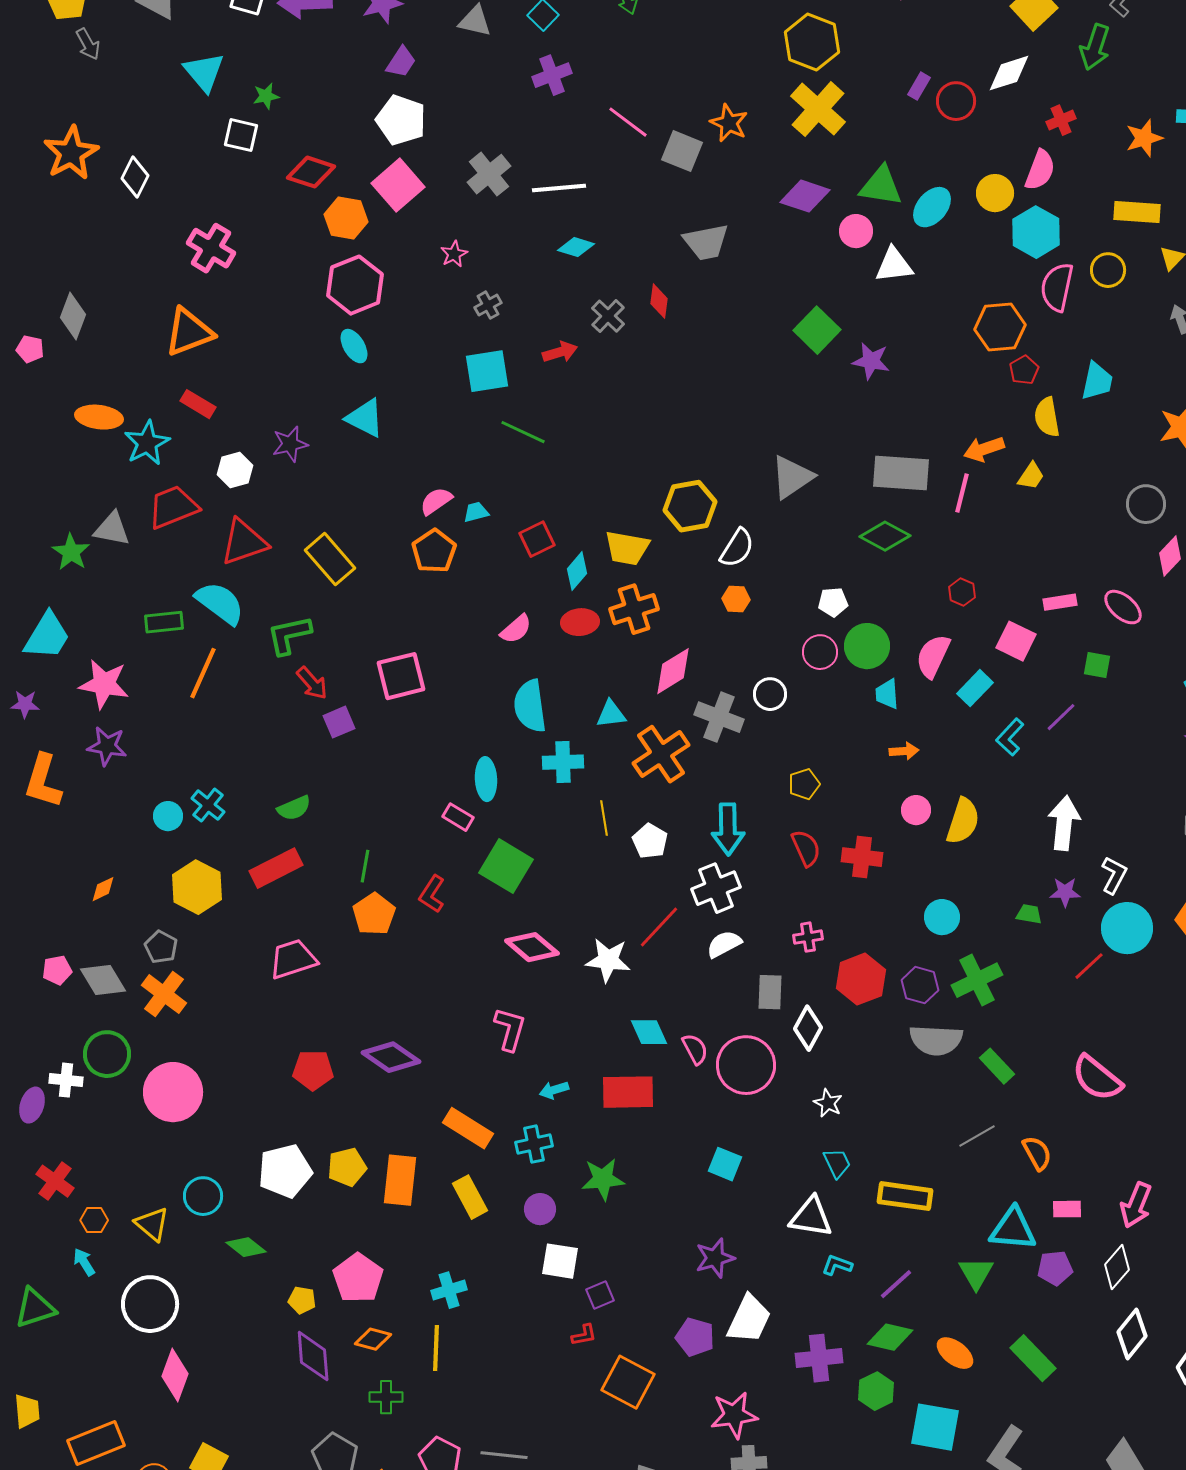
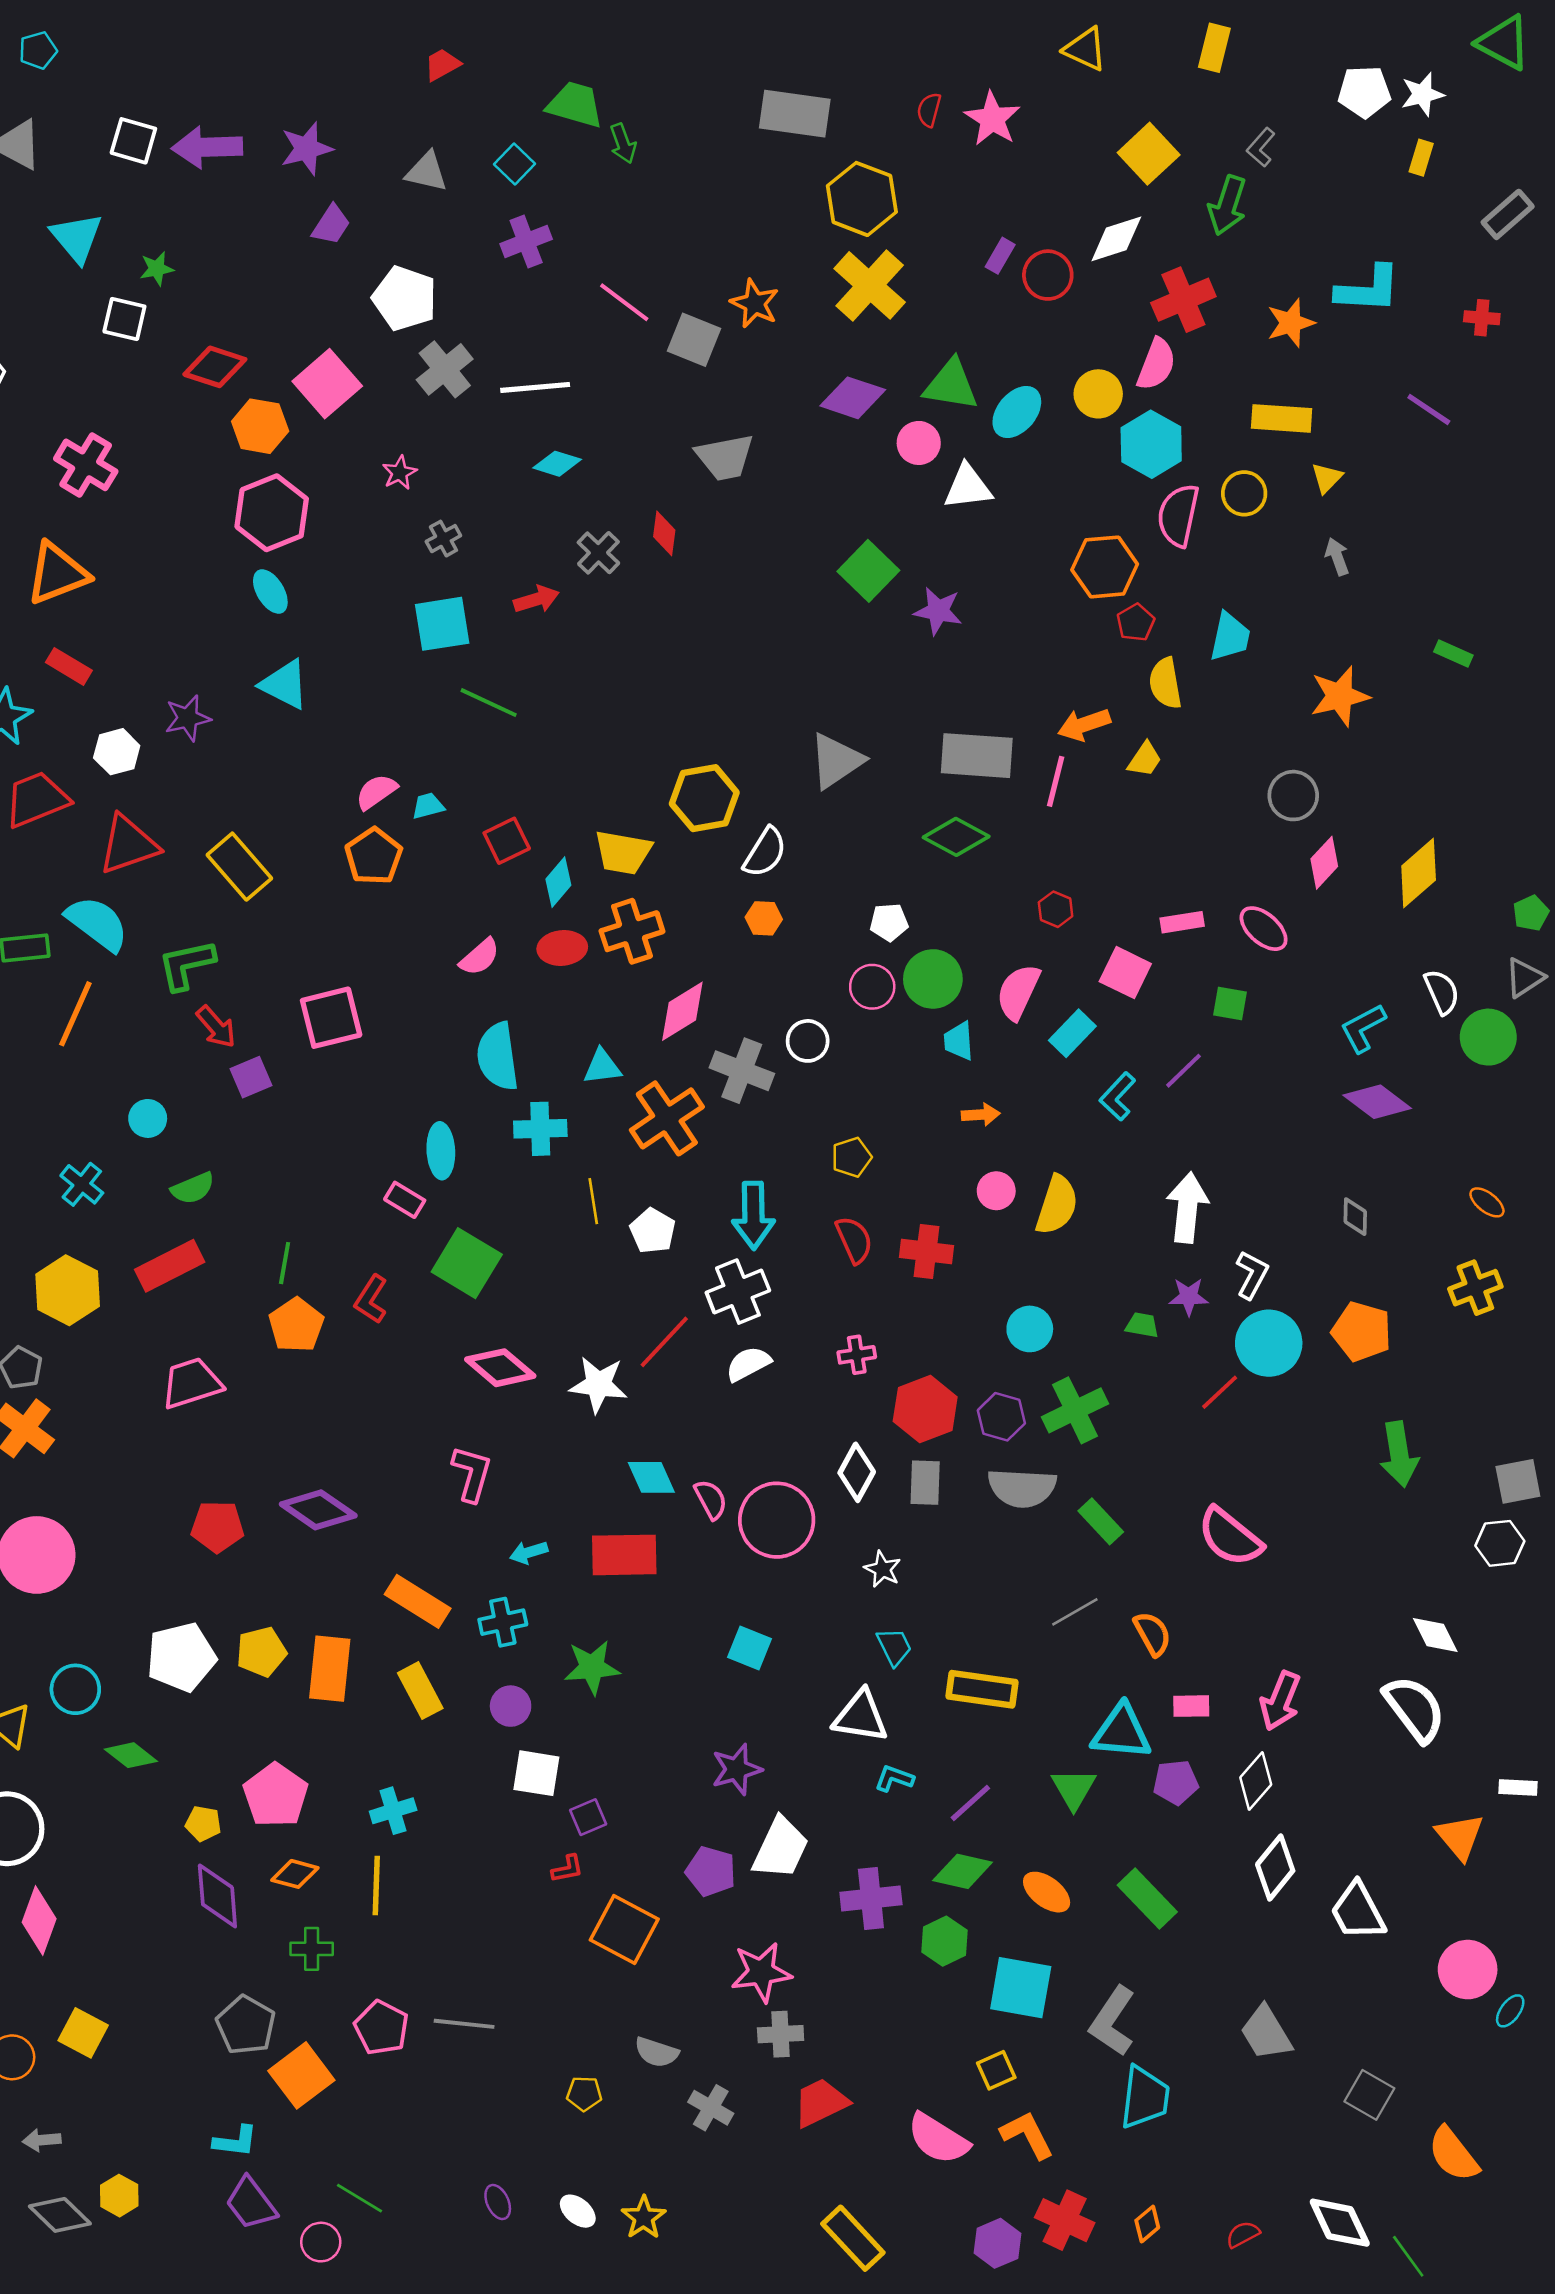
white pentagon: (401, 120) -> (405, 298), moved
red cross: (1061, 120) -> (1183, 300), size x1.6
cyan circle: (168, 816) -> (148, 1118), moved
gray rectangle: (770, 992) -> (925, 1483), moved

